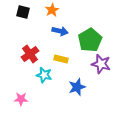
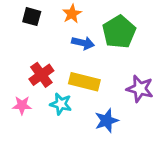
green pentagon: (90, 40) -> (119, 32), moved
yellow rectangle: (61, 59) -> (84, 82), size x1.5
pink star: (21, 99) -> (22, 105), moved

